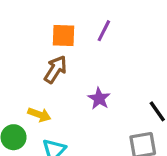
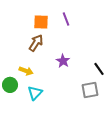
purple line: (104, 31) -> (66, 19), turned -48

